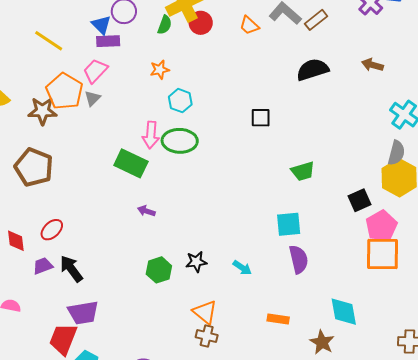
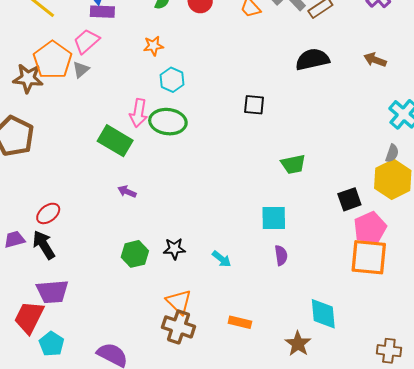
gray semicircle: (396, 153) -> (392, 153), size x0.7
red ellipse: (52, 230) -> (48, 213), moved
purple semicircle: (299, 259) -> (281, 255), size x0.7
orange rectangle: (278, 319) -> (240, 322), moved
brown cross: (207, 336) -> (178, 327), size x1.4

